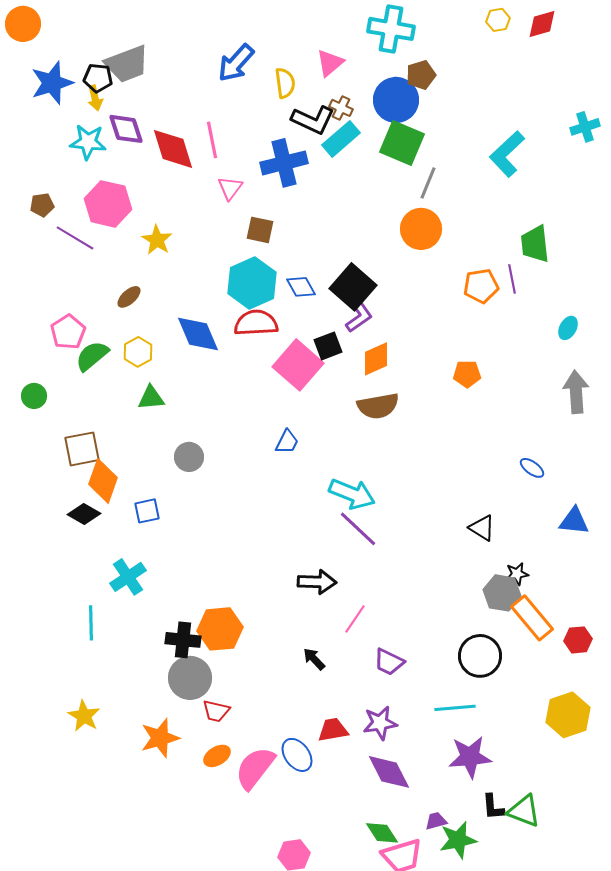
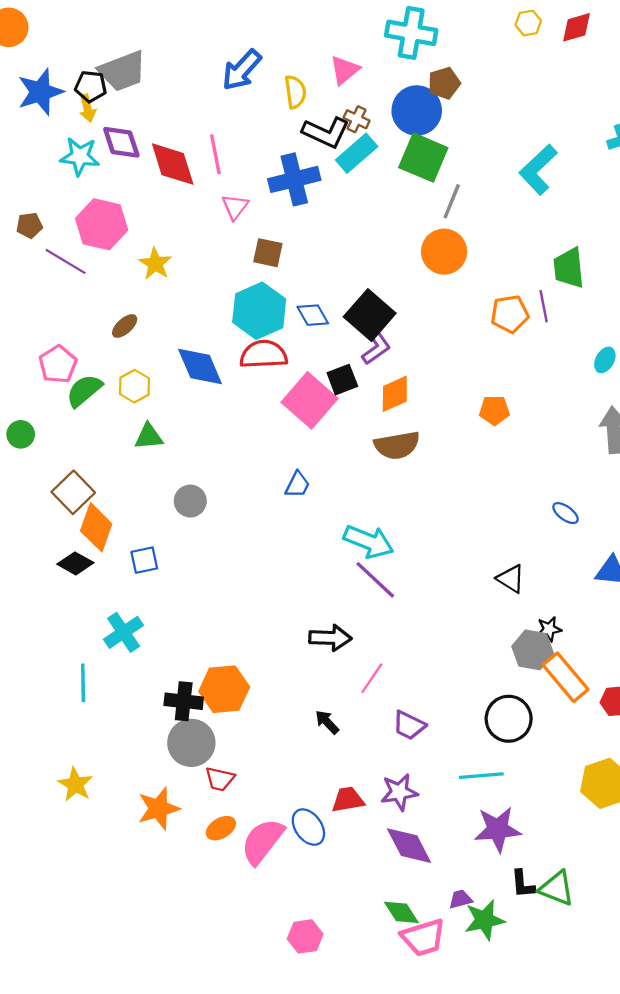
brown square: (82, 449) -> (73, 492), turned -33

